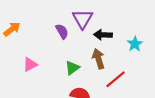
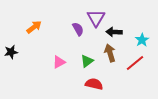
pink triangle: (30, 64) -> (59, 62), moved
red line: (116, 79) -> (135, 63), moved

